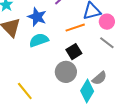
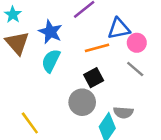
cyan semicircle: (39, 40) -> (51, 61), turned -48
gray semicircle: (99, 78) -> (123, 112), turned 42

